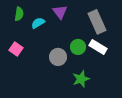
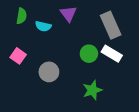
cyan semicircle: (38, 23) -> (43, 26), turned -136
gray circle: (58, 57) -> (49, 72), moved

